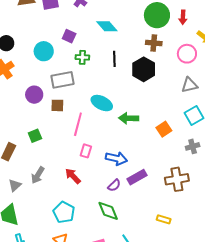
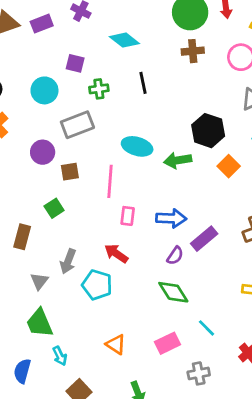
black hexagon: (144, 69) -> (208, 131), moved
brown square: (57, 105) -> (70, 172), moved
cyan pentagon: (64, 212) -> (97, 285), moved

